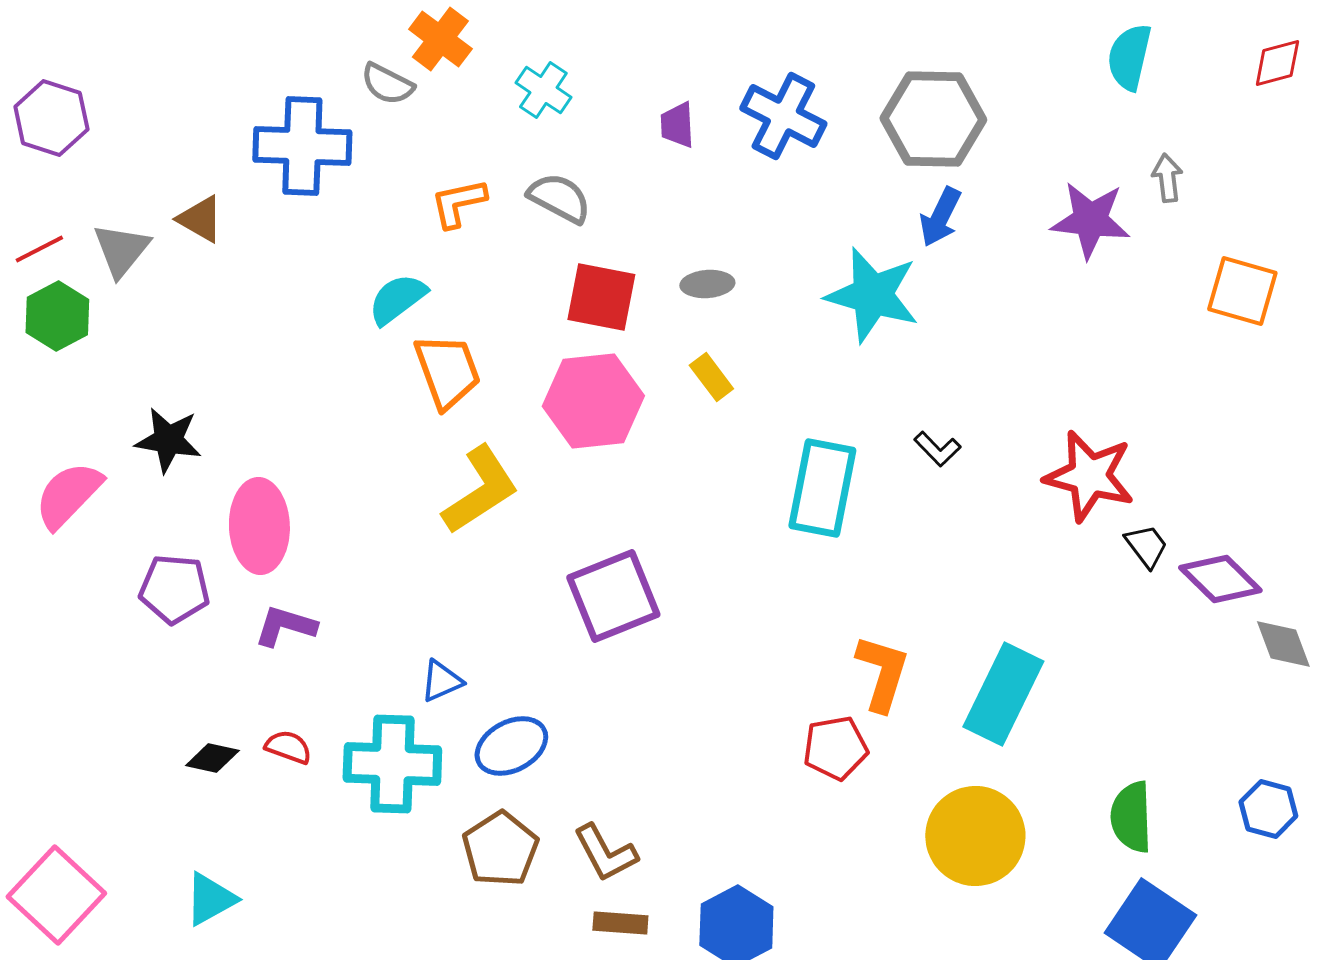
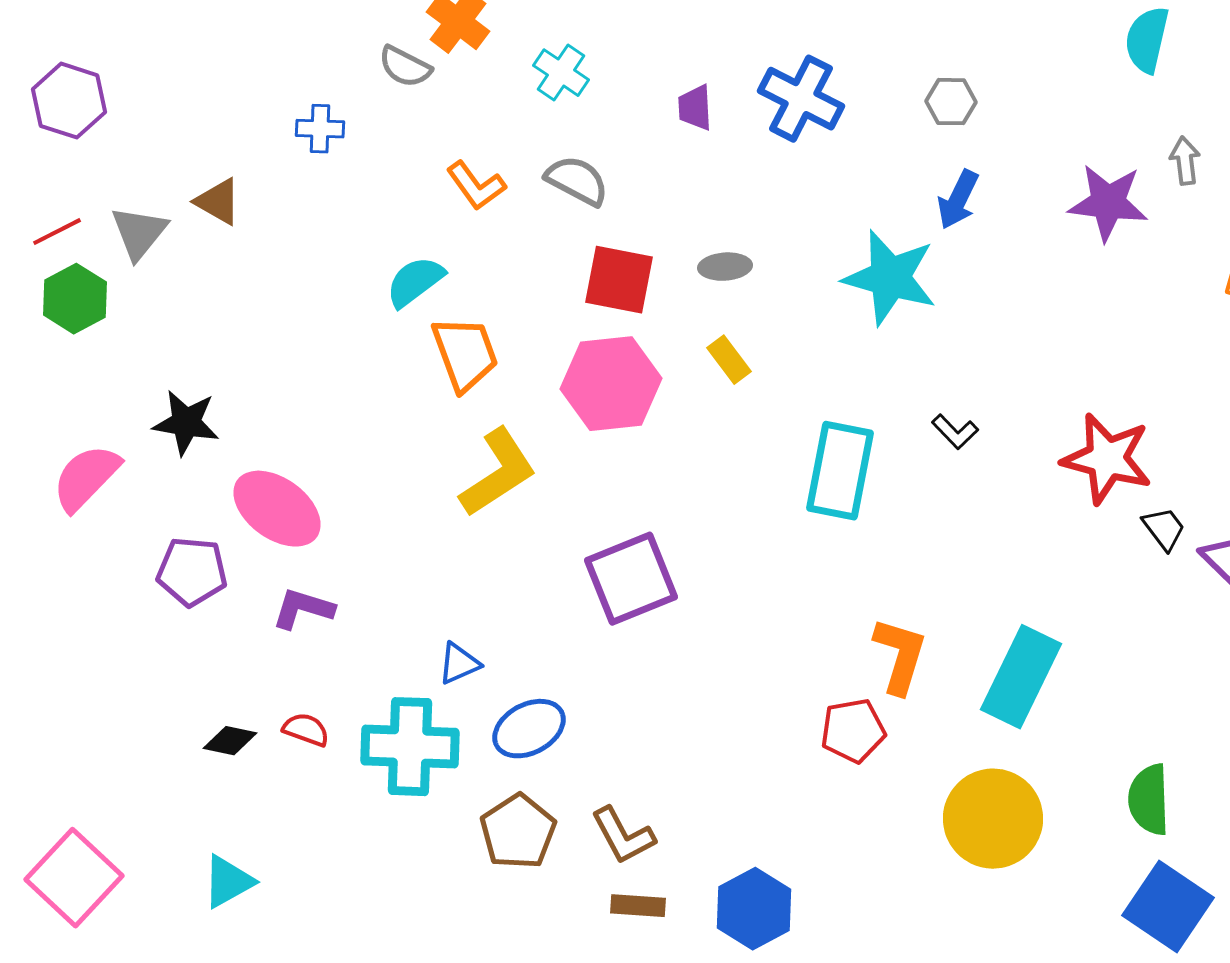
gray hexagon: (933, 119) -> (951, 102), size x0.5
blue cross: (302, 146) -> (320, 129), size x0.5
orange L-shape: (458, 203) -> (476, 186), turned -114
pink ellipse: (259, 526) -> (277, 509), turned -52

